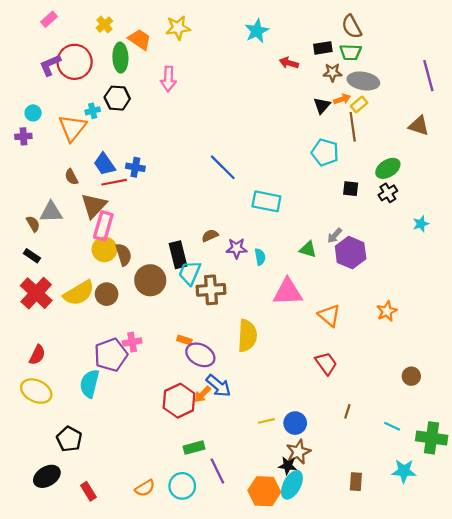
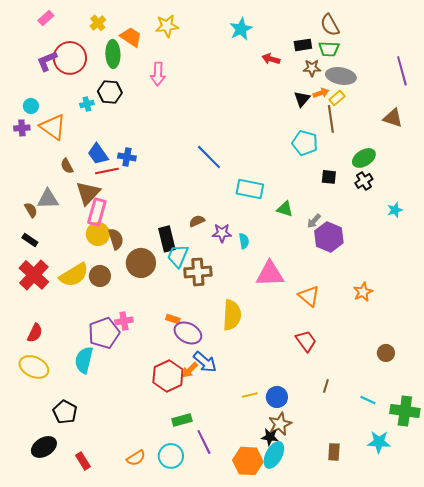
orange triangle: (72, 128) -> (53, 127), moved, turned -32
green triangle: (308, 249) -> (285, 209), moved

